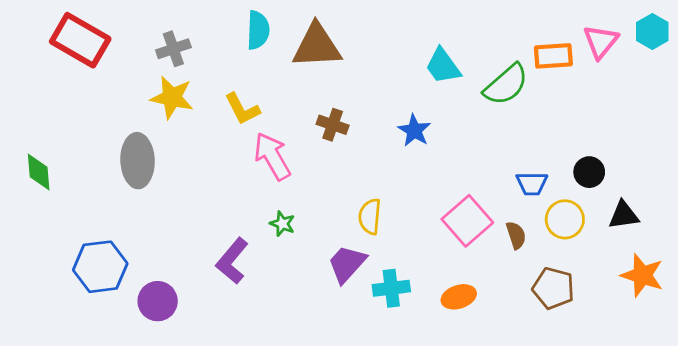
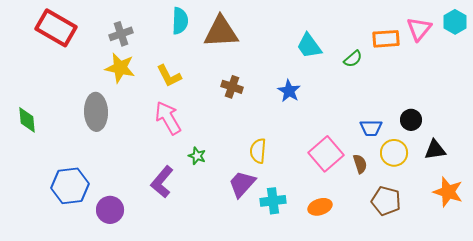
green semicircle: (506, 85) -> (353, 59), size x0.6
pink arrow: (272, 156) -> (168, 118), moved

